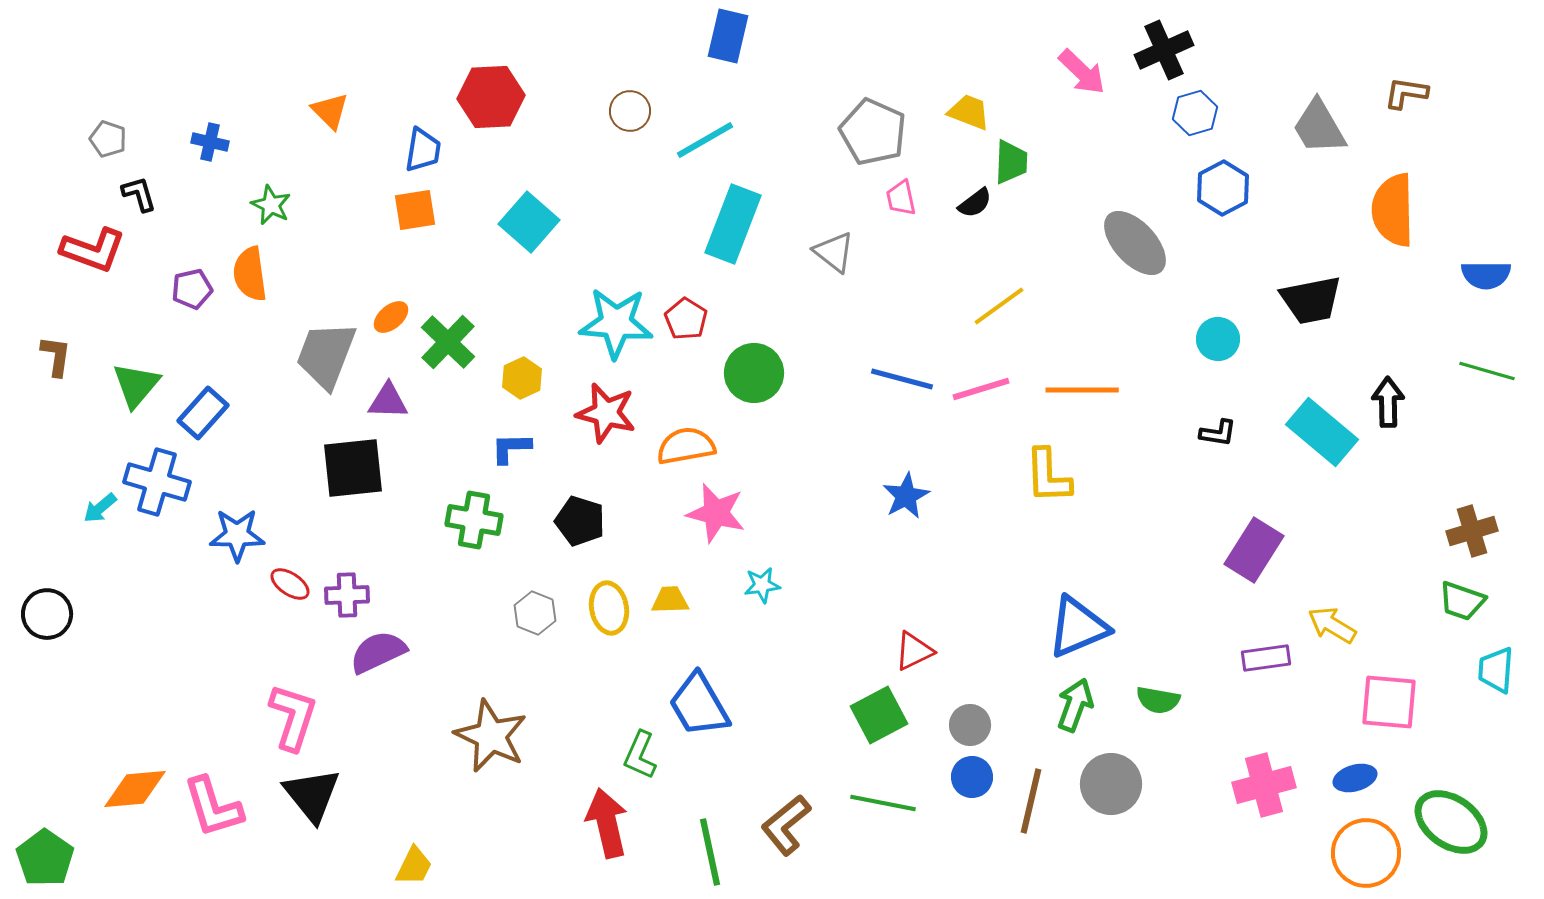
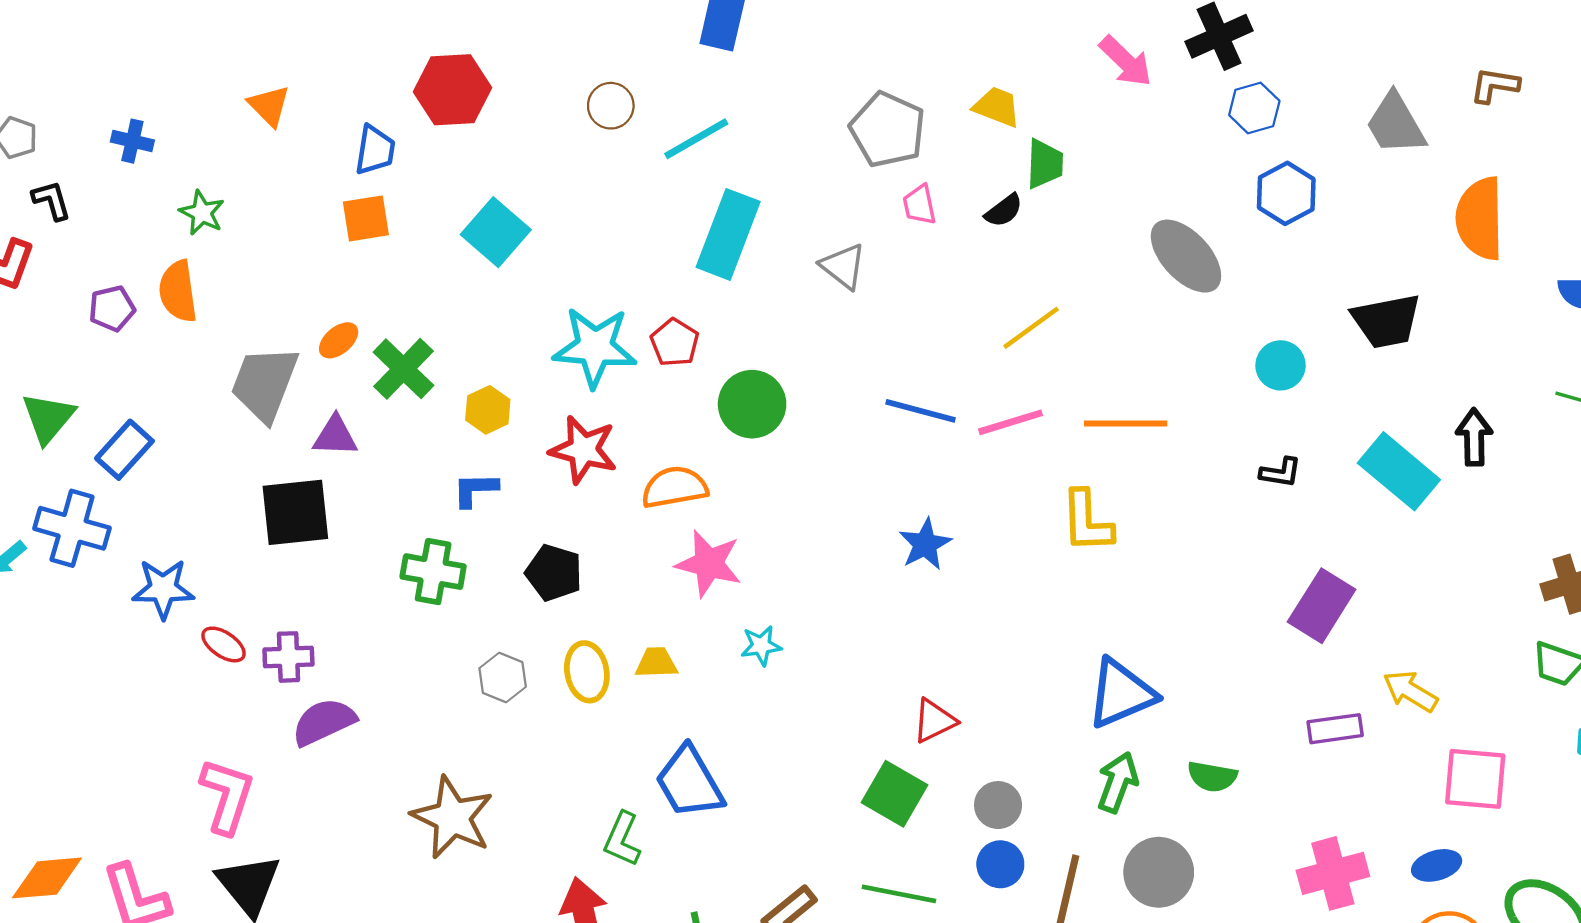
green square: (879, 715) -> (894, 794), turned -32

